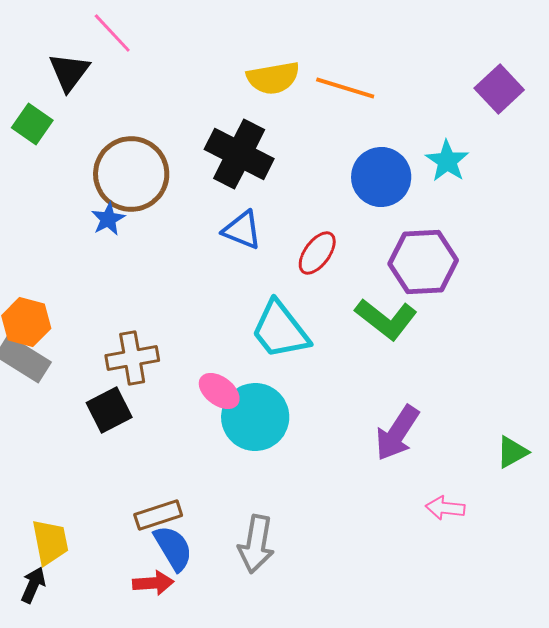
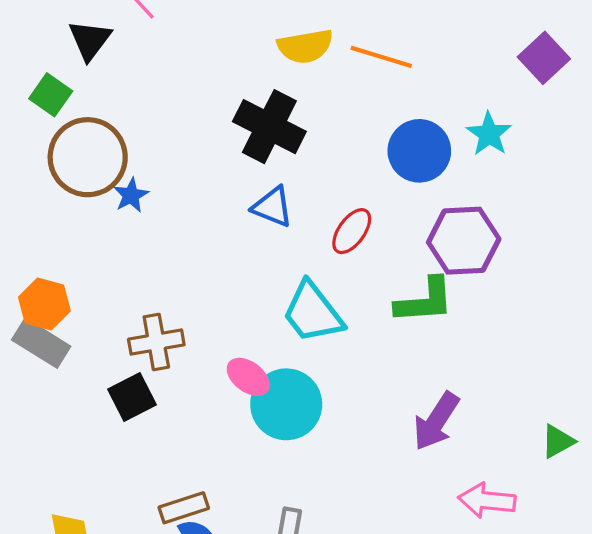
brown circle: (131, 174) -> (88, 157), moved
green L-shape: (386, 319) -> (425, 301), turned -42
pink arrow: (445, 508) -> (487, 500), size x1.4

